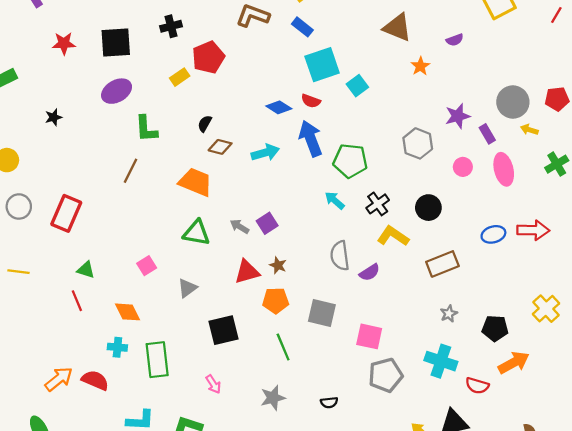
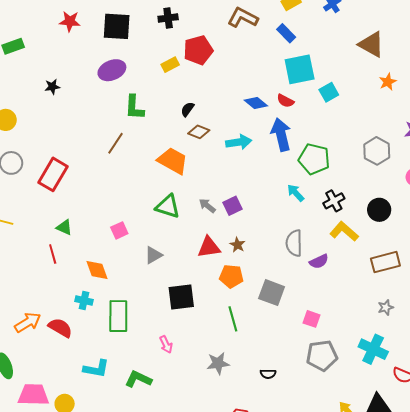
pink square: (369, 336) -> (312, 319), size x0.7

